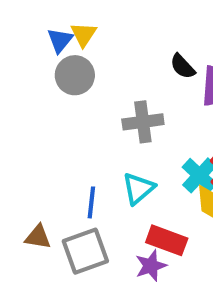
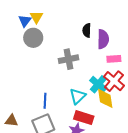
black semicircle: (183, 66) -> (87, 30), turned 48
cyan triangle: (138, 188) -> (78, 96), moved
brown triangle: (38, 237) -> (11, 121), moved

